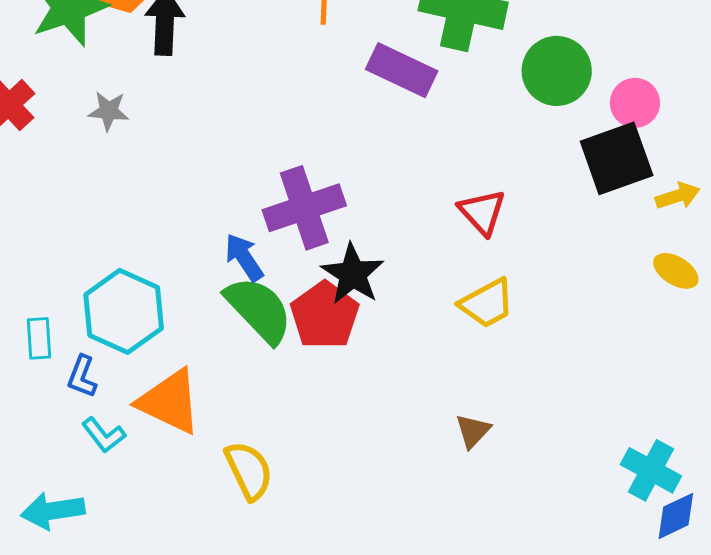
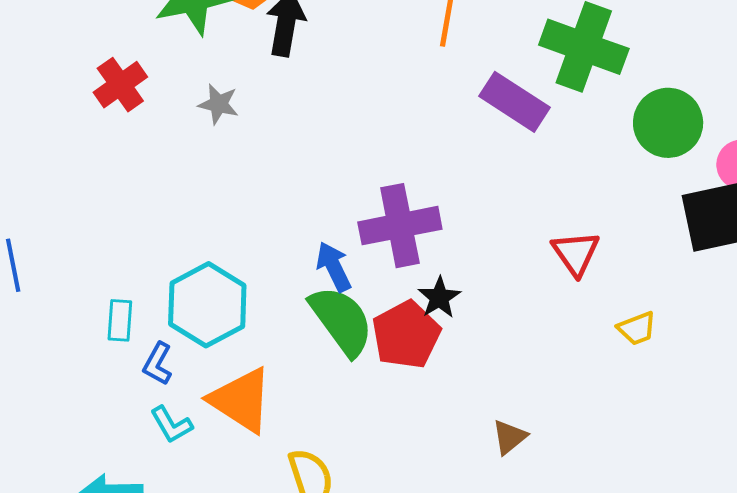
black star: (353, 274) -> (439, 298), size x0.7
yellow trapezoid: (487, 303) -> (637, 328), moved, size x0.7
brown triangle: (473, 431) -> (510, 437), moved

